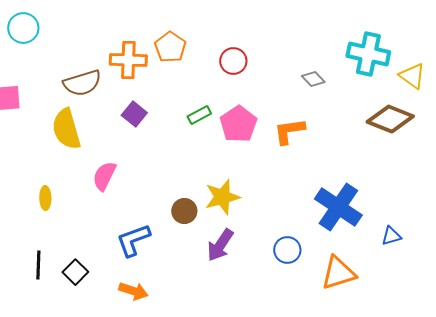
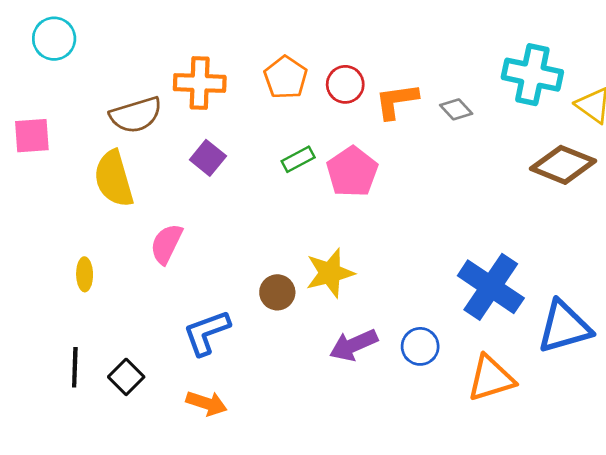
orange pentagon: (170, 47) -> (286, 77), moved
orange L-shape: (289, 131) -> (397, 101), moved
blue triangle: (391, 236) -> (564, 327), size x2.0
purple arrow: (220, 245) -> (354, 345), moved, turned 32

